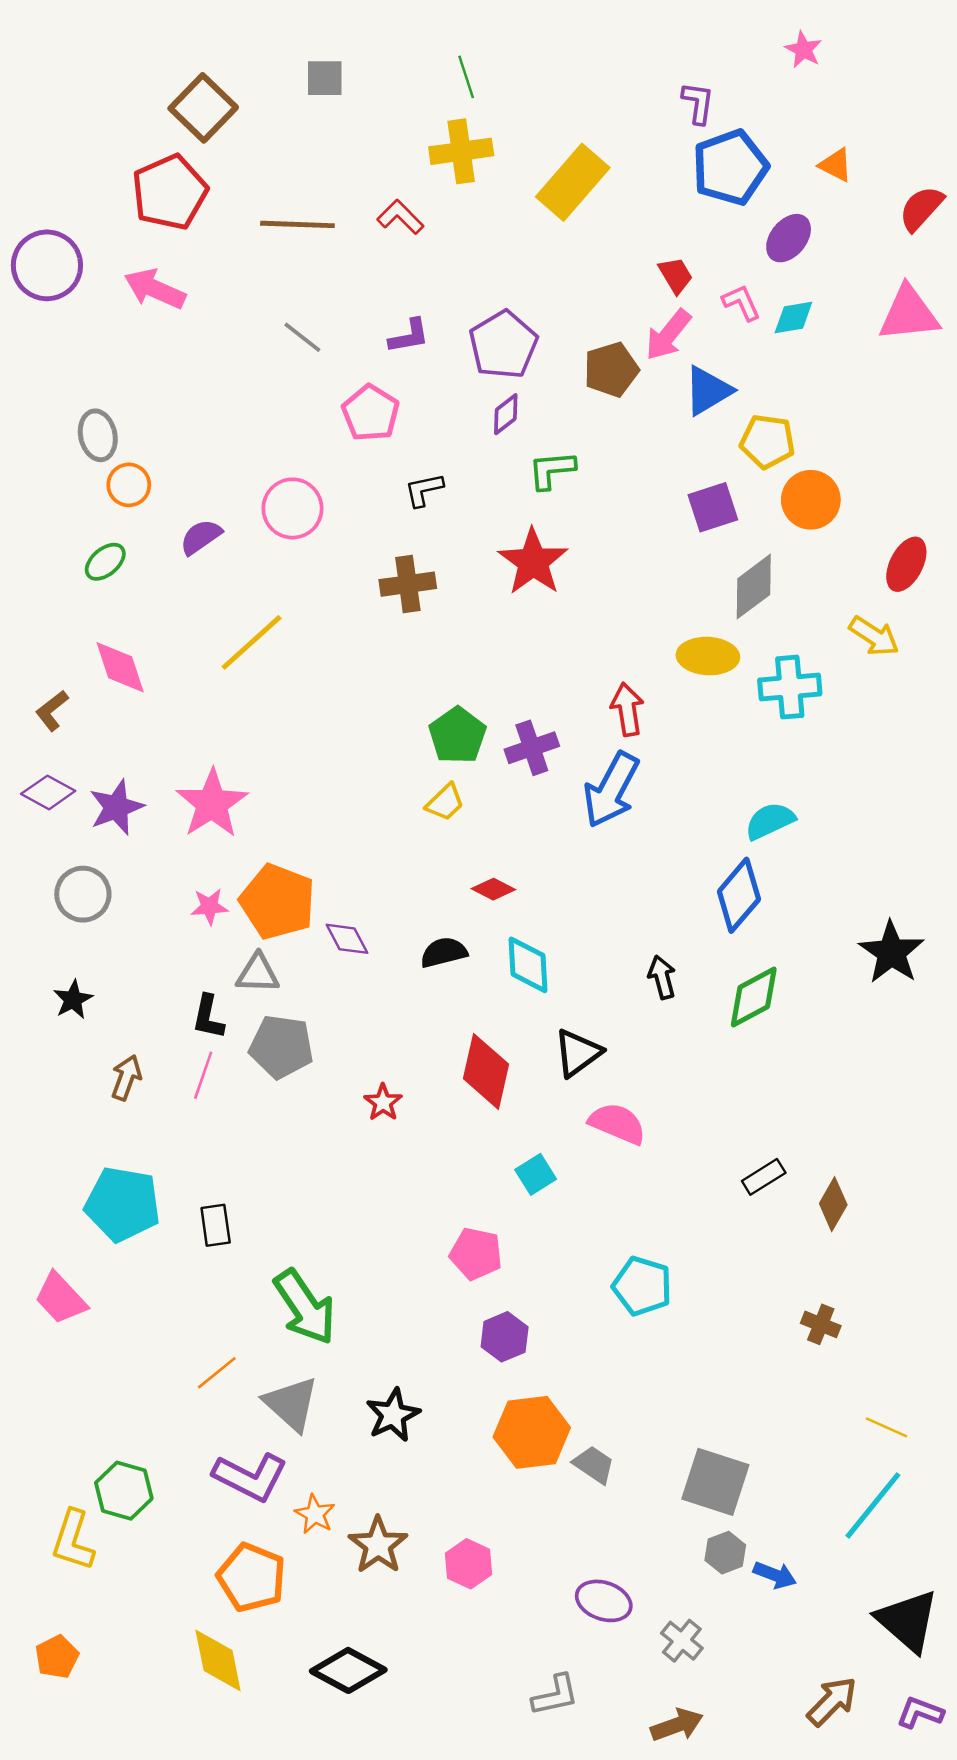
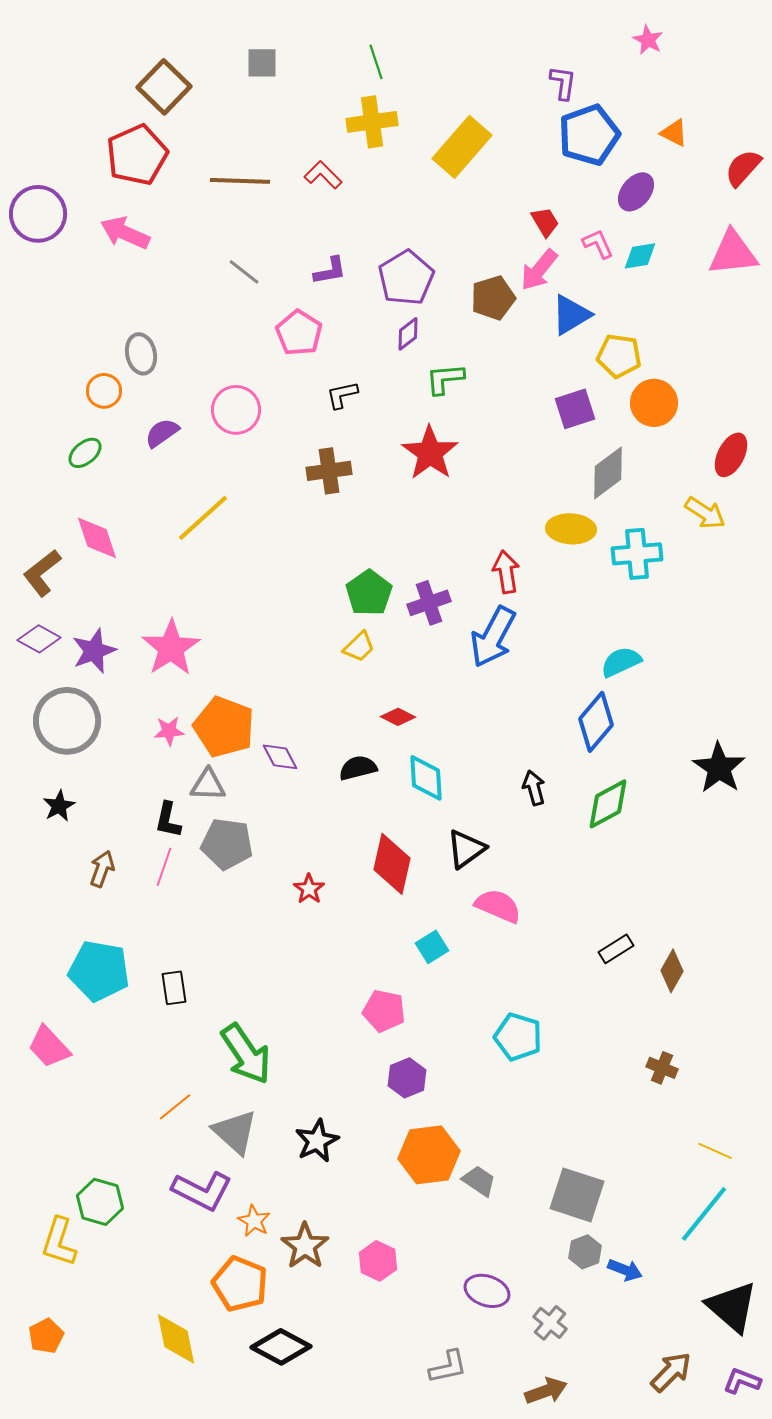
gray ellipse: (98, 435) -> (141, 354), moved
brown L-shape: (52, 711) -> (42, 573), size x1.4
gray circle: (83, 894) -> (67, 721), size x1.5
orange pentagon: (252, 1577) -> (240, 1284), moved

